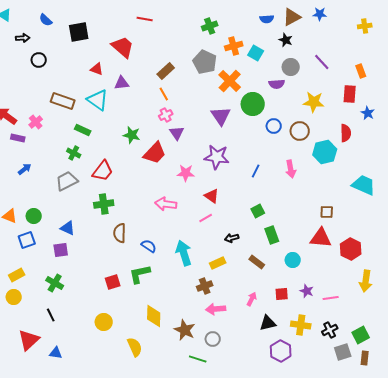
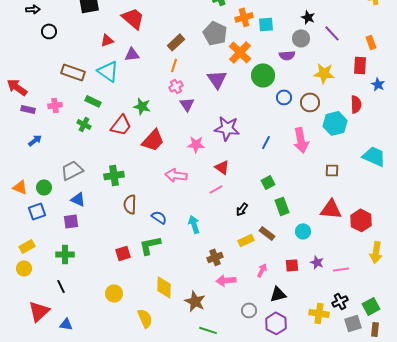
black star: (286, 40) -> (308, 17), moved
cyan square: (256, 53) -> (266, 24), turned -35
red triangle: (97, 69) -> (107, 40), turned -40
orange line: (164, 94) -> (174, 65), turned 48
purple triangle: (221, 116) -> (217, 79), moved
pink cross: (36, 122) -> (55, 105), moved, turned 32
red trapezoid: (155, 153) -> (153, 140), moved
pink arrow: (291, 169) -> (301, 140), size x1.4
red trapezoid: (103, 171) -> (121, 125), moved
gray trapezoid: (67, 181) -> (72, 170), moved
brown square: (327, 212) -> (332, 170), moved
black arrow: (232, 238) -> (242, 209), turned -40
cyan arrow: (184, 253) -> (194, 224), size x0.7
yellow rectangle: (218, 263) -> (246, 240), moved
green cross: (55, 283) -> (65, 254), turned -30
yellow cross: (301, 325) -> (319, 313), moved
gray circle: (213, 339) -> (249, 310), moved
purple hexagon: (281, 351) -> (276, 323), moved

